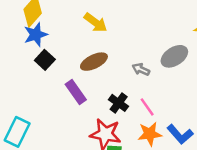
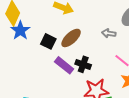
black square: (45, 60) -> (48, 41), moved
black cross: (119, 103) -> (83, 64), moved

